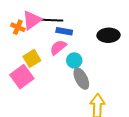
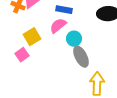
pink square: (22, 77) -> (22, 55), size x0.6

